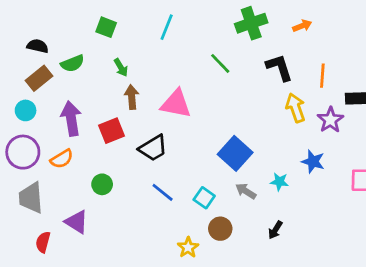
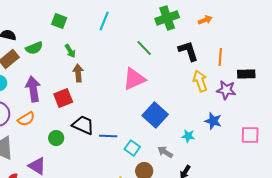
pink triangle: (176, 104) -> (134, 79), moved, turned -35
purple star: (330, 120) -> (226, 90), turned -30
black trapezoid: (153, 148) -> (83, 125), moved, turned -125
gray arrow: (246, 191) -> (165, 152), moved
blue line: (163, 192) -> (108, 136), moved, turned -36

